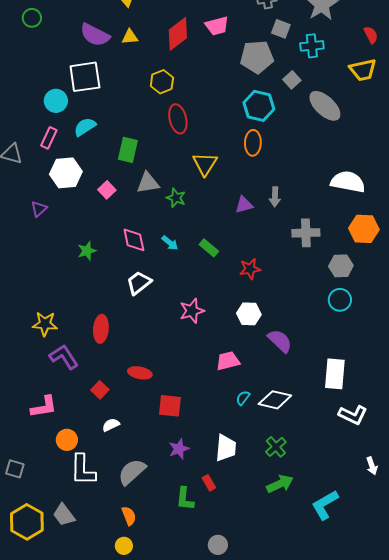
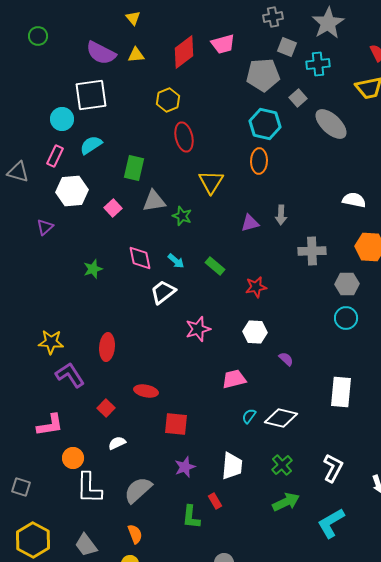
white semicircle: (348, 182) -> (354, 200), size x0.7
white trapezoid: (139, 283) -> (163, 292), moved
purple semicircle: (280, 341) -> (286, 359), size x0.6
white L-shape: (353, 415) -> (333, 468), moved, turned -88
gray trapezoid: (64, 515) -> (86, 545), moved

